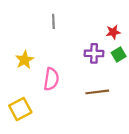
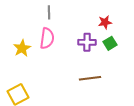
pink semicircle: (51, 79) -> (47, 38), moved

